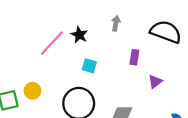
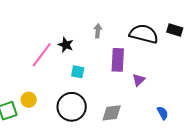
purple rectangle: (134, 57) -> (118, 60), size x1.6

